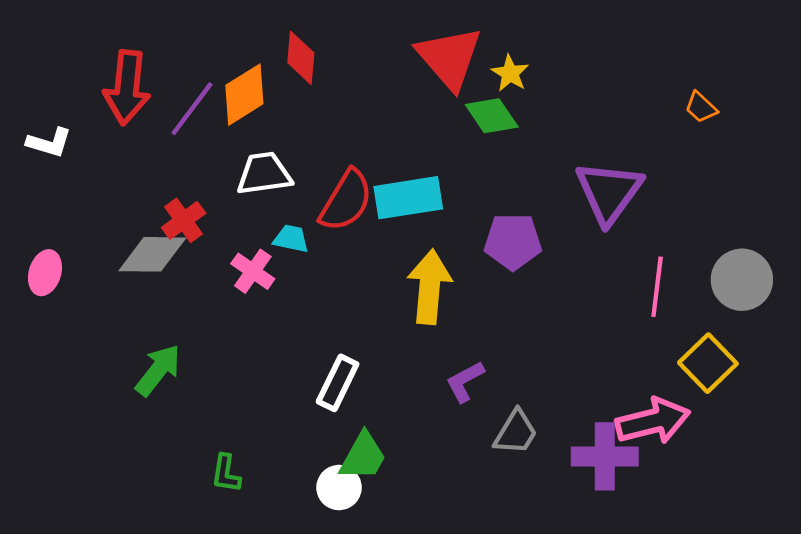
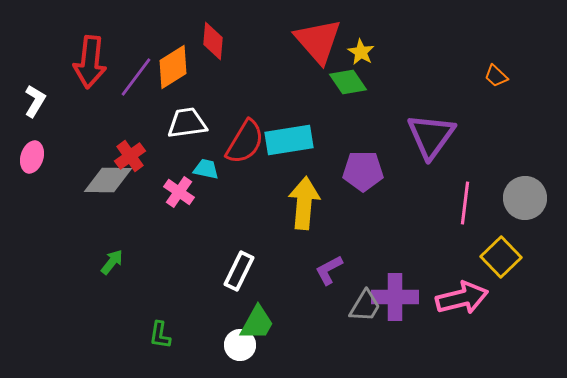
white L-shape: (49, 143) -> (35, 101), turned -76
pink ellipse: (45, 273) -> (32, 157), moved
green arrow: (158, 370) -> (112, 262), size x0.7
purple cross: (605, 456) -> (395, 297), moved

